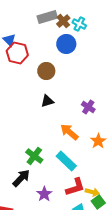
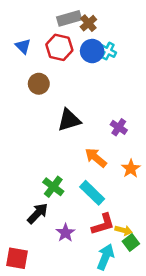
cyan cross: (79, 24) -> (108, 51), moved
red hexagon: (17, 53) -> (59, 47), moved
brown circle: (46, 71) -> (39, 84), moved
black triangle: (47, 101) -> (69, 120), size x1.5

